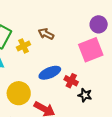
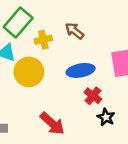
blue ellipse: (50, 73) -> (81, 70), moved
yellow circle: (19, 93) -> (29, 72), moved

